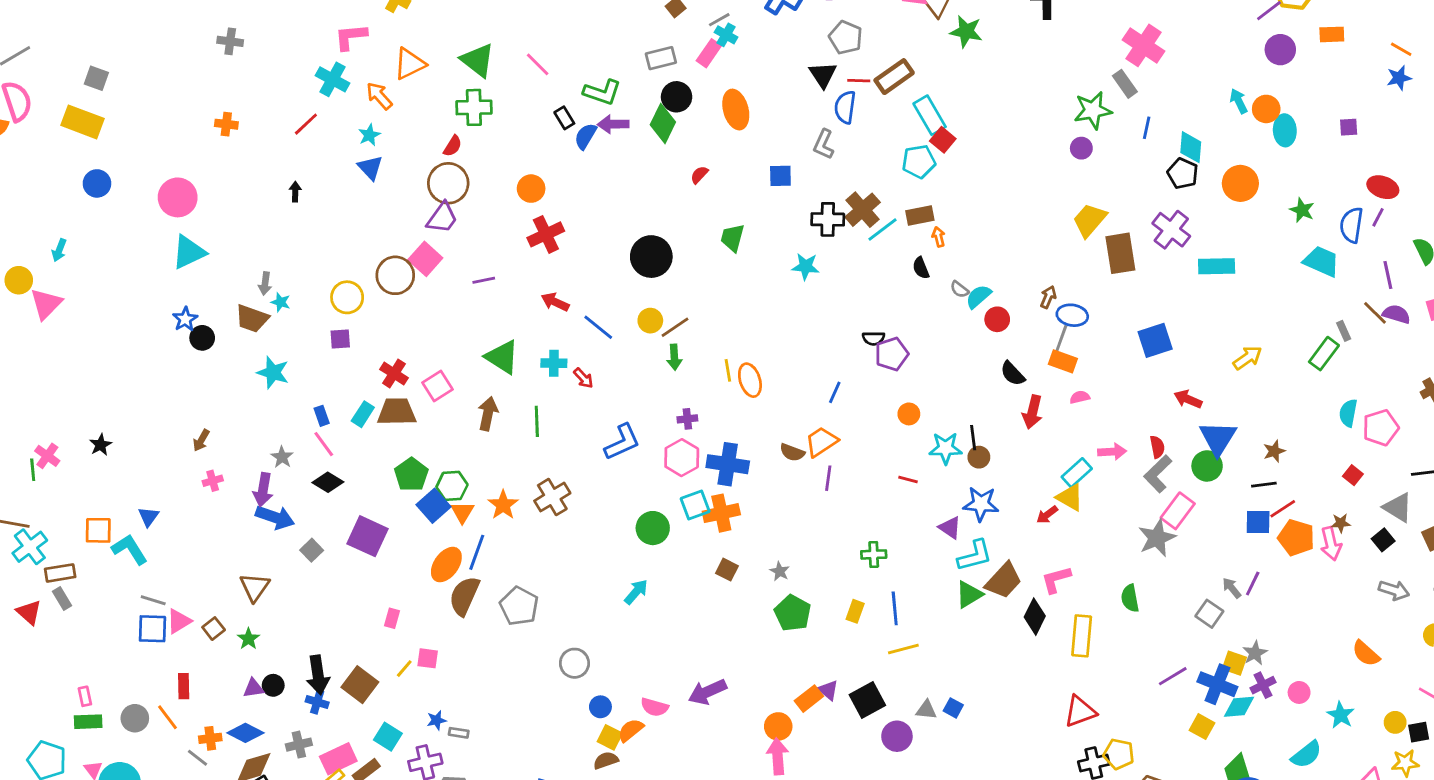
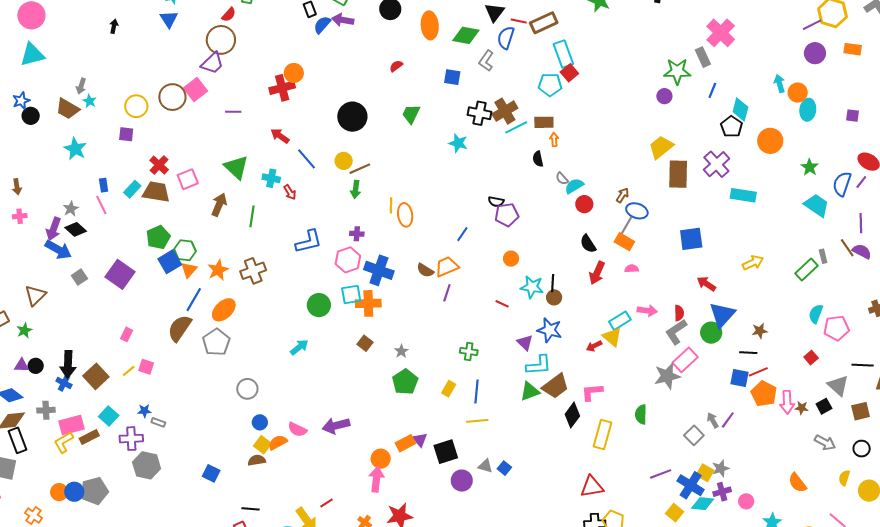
green diamond: (663, 123) -> (466, 35), moved, turned 64
orange circle: (531, 189) -> (294, 73), moved
brown arrow: (201, 440) -> (17, 187), turned -49
black diamond: (328, 482) -> (76, 229), moved
brown star: (1341, 523) -> (802, 408), moved
orange ellipse: (446, 565) -> (224, 310), moved

